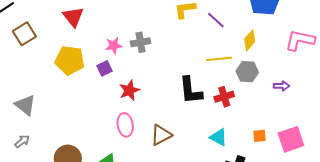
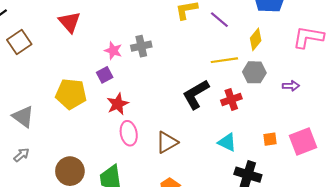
pink star: (114, 46) -> (113, 51), turned 30
yellow pentagon: (70, 60) -> (71, 94), moved
red star: (129, 90) -> (118, 104), moved
black L-shape: (191, 90) -> (196, 94), turned 68

